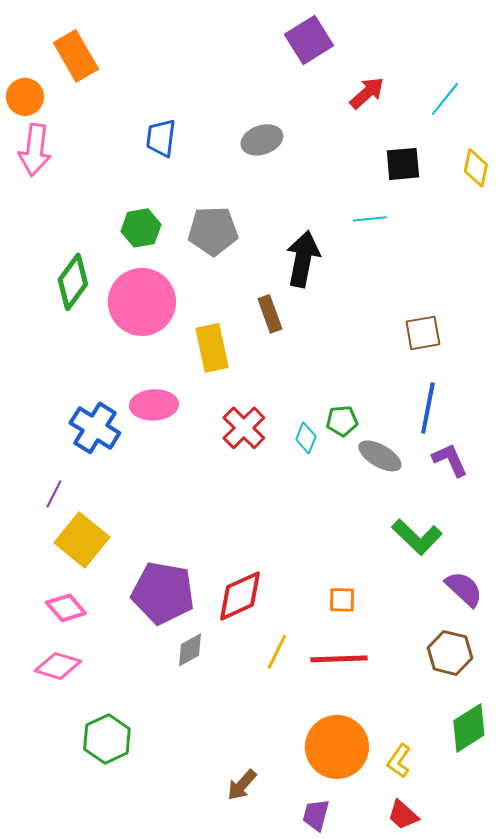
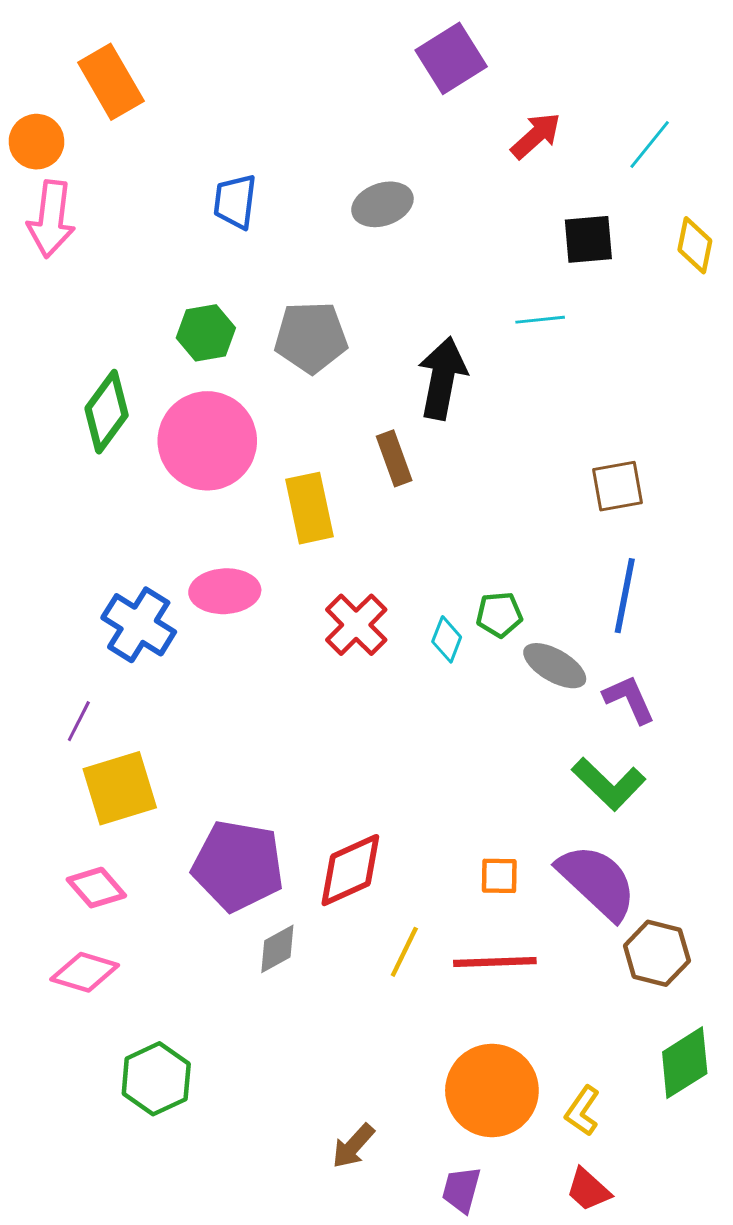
purple L-shape: (450, 460) -> (629, 699), moved
yellow square: (82, 540) -> (120, 788), turned 34
purple semicircle: (464, 589) -> (597, 882), moved, size x1.5

